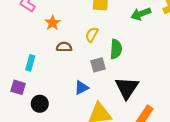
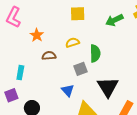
yellow semicircle: (92, 35) -> (72, 43), turned 48
purple square: (18, 87) -> (11, 95), turned -32
blue triangle: (81, 88) -> (68, 90), turned -40

